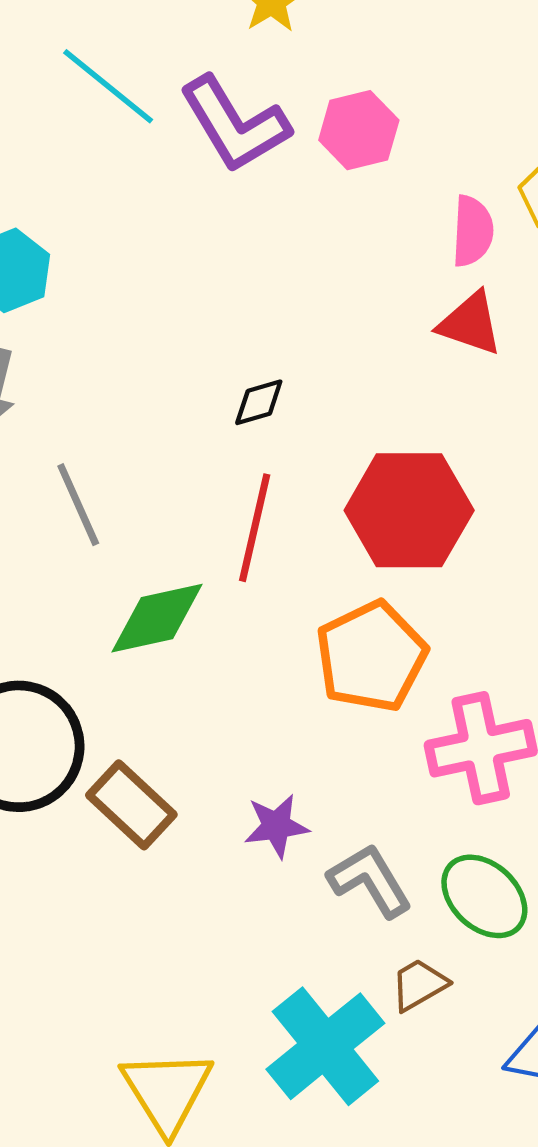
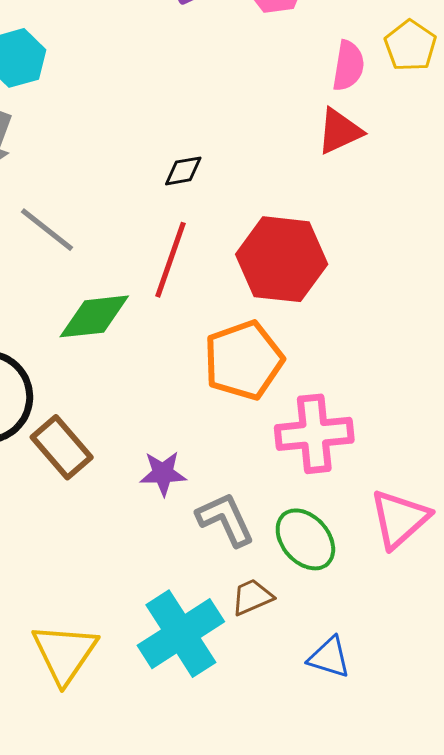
red triangle: (470, 324) -> (340, 131), turned -50
gray line: (78, 505) -> (47, 230), turned -34

